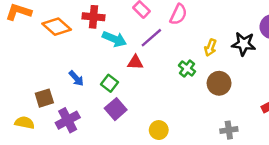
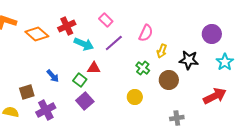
pink semicircle: (178, 14) -> (146, 33), moved
red cross: (94, 17) -> (67, 26), turned -30
black star: (244, 44) -> (189, 60), moved
red triangle: (135, 62) -> (94, 68), moved
yellow circle: (159, 130) -> (135, 97), moved

